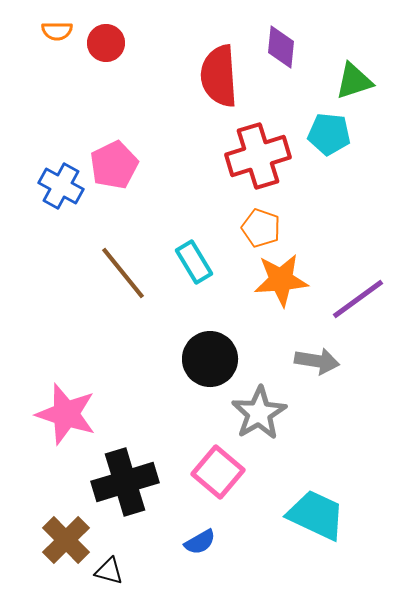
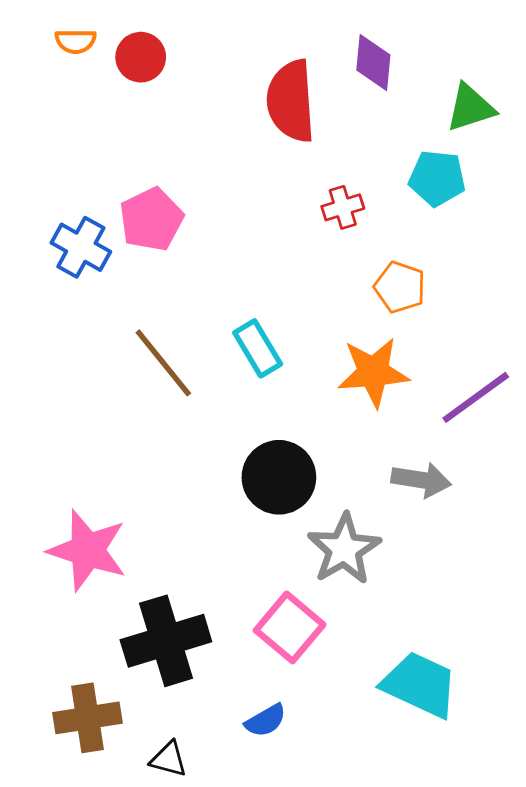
red cross: (258, 156) -> (343, 207), size x0.5
orange pentagon: (261, 228) -> (400, 287), moved
brown cross: (66, 540) -> (88, 718), turned 36
black triangle: (109, 571) -> (169, 759), moved

